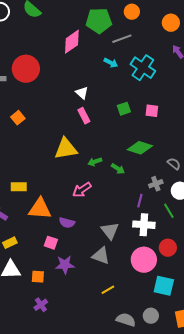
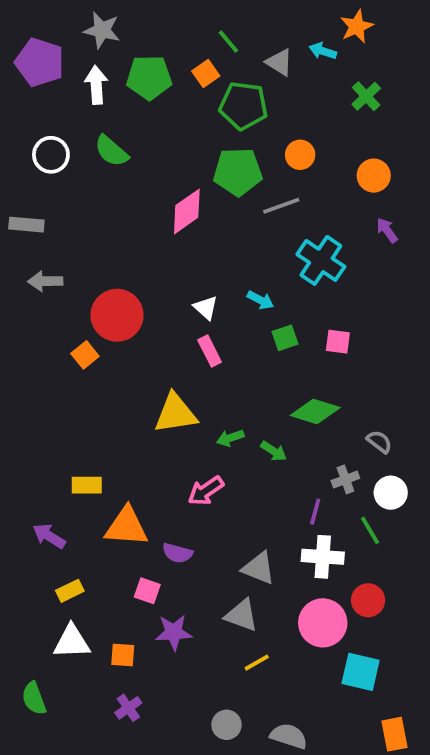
cyan arrow: (111, 63) -> (260, 300), moved
red circle: (26, 69) -> (117, 315), moved
gray triangle: (110, 231) -> (259, 568), turned -30
yellow line: (108, 290) -> (257, 663), moved
gray circle: (151, 316) -> (226, 725), moved

